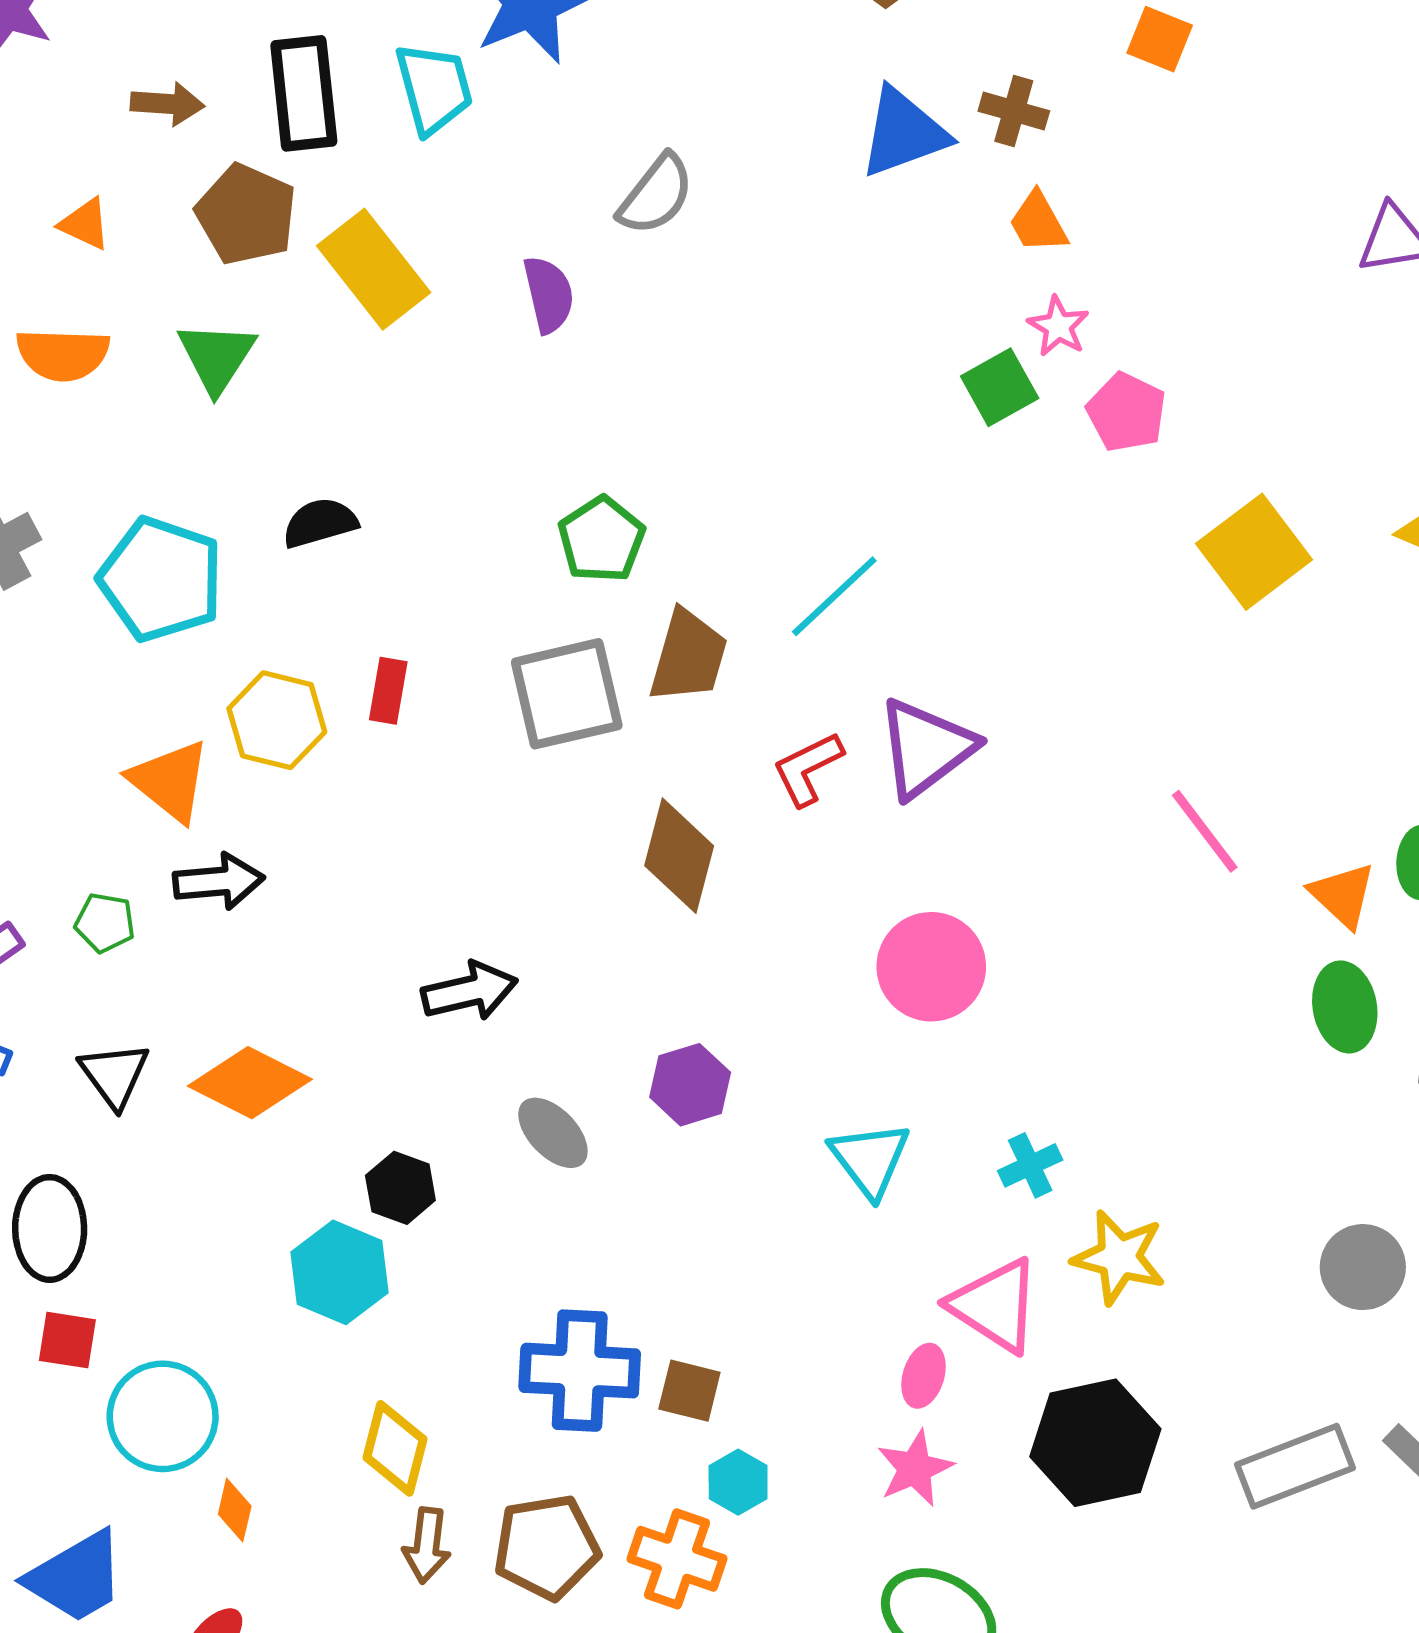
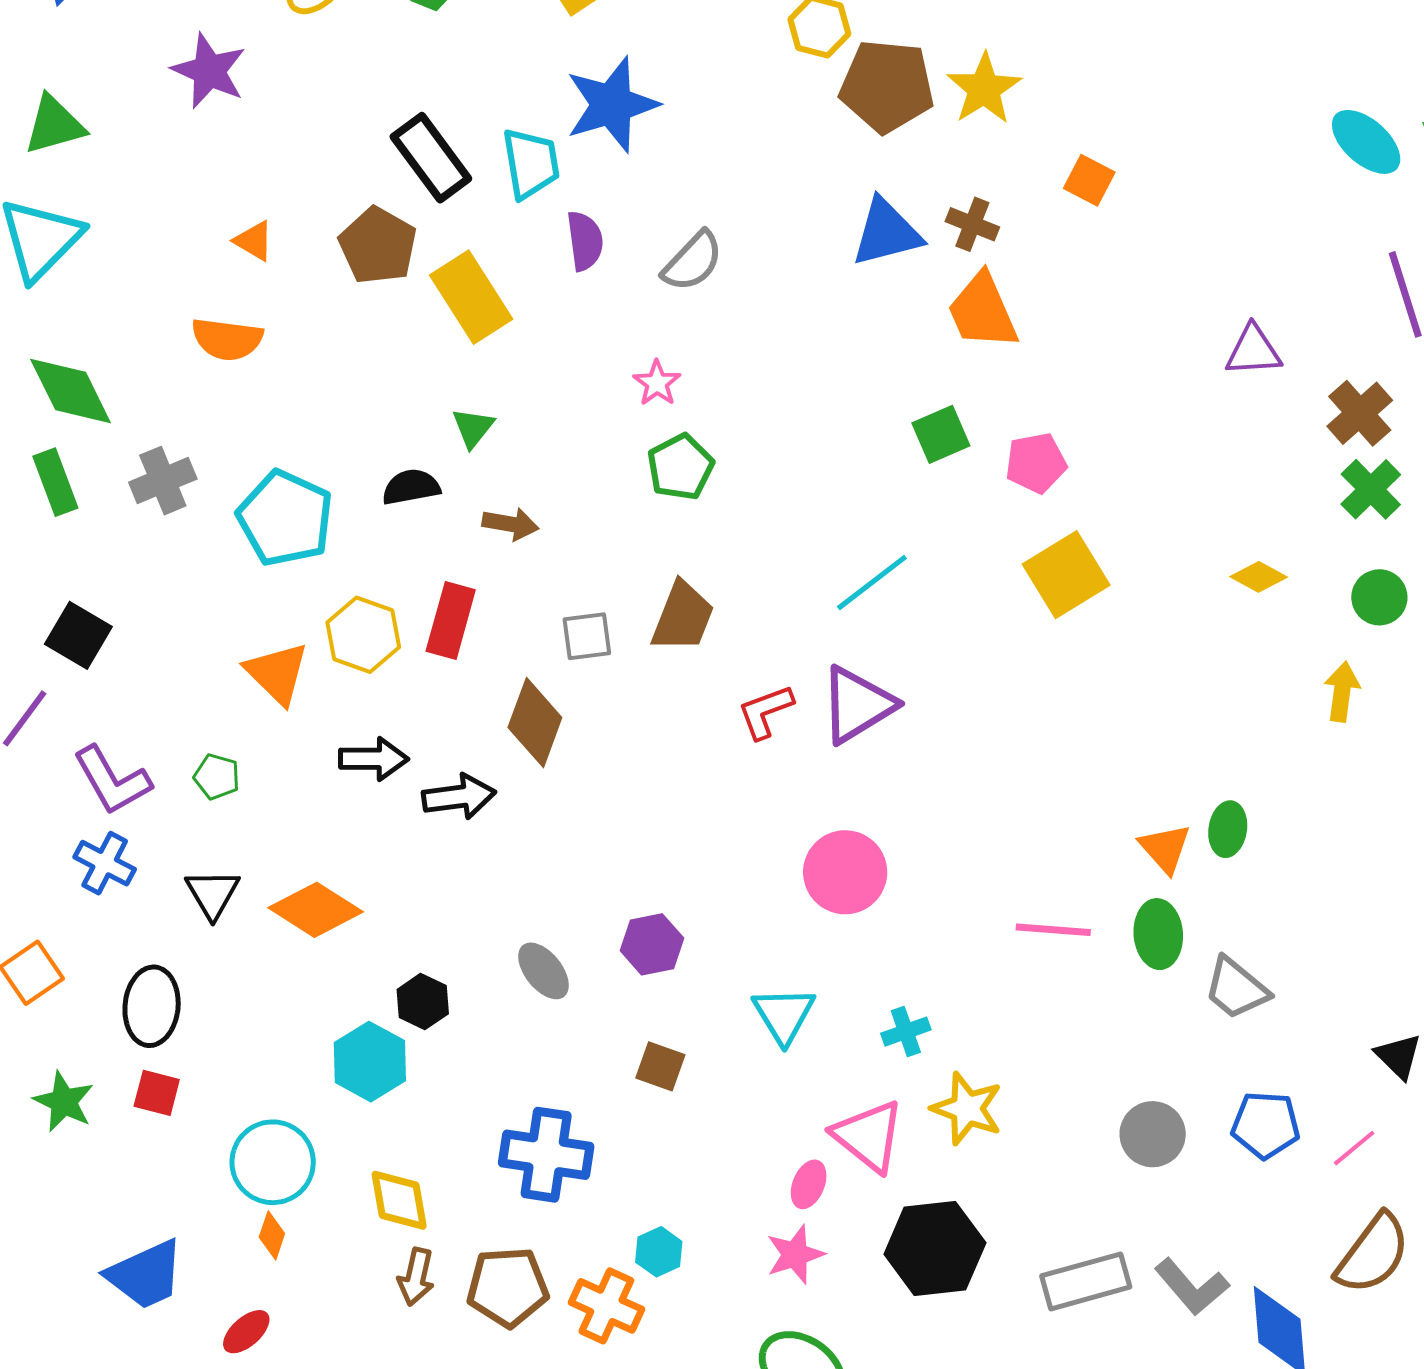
black rectangle: (304, 93) -> (431, 158), turned -36
brown arrow: (167, 104) -> (510, 524), moved
orange trapezoid: (1038, 223) -> (983, 311), size x1.6
purple semicircle: (549, 294) -> (585, 241), moved
pink star: (1058, 326) -> (657, 383), moved
green triangle: (216, 357) -> (473, 428), moved, size x0.7
pink pentagon: (1126, 412) -> (1036, 463), turned 30
green pentagon: (601, 539) -> (680, 467), moved
yellow square: (1254, 552) -> (1066, 575), moved
cyan line: (834, 596) -> (872, 582), moved
red rectangle: (388, 691) -> (451, 621), size x1.5
gray square: (567, 694) -> (587, 636), size x0.6
pink line: (1205, 831) -> (1053, 930), moved, turned -54
brown diamond: (679, 856) -> (535, 722), moved
black arrow: (219, 881) -> (374, 759), moved
black arrow: (470, 991) -> (459, 797), moved
brown square: (689, 1391) -> (660, 1066), moved
cyan circle: (163, 1416) -> (273, 1162), moved
yellow diamond: (395, 1448) -> (399, 1200), turned -30

